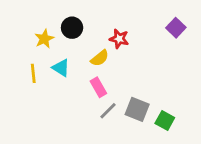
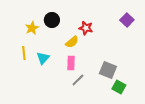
cyan triangle: (61, 68) -> (43, 58), moved, turned 40
pink rectangle: (98, 87) -> (71, 63), turned 32
gray square: (137, 109) -> (108, 70), moved

